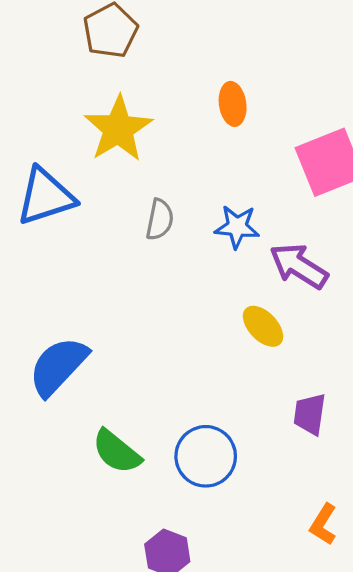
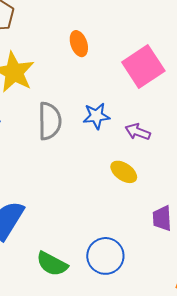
gray semicircle: (160, 220) -> (50, 121), size x1.5
purple arrow: (299, 266) -> (138, 132), size x0.7

